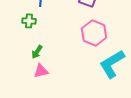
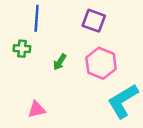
green arrow: (37, 52) -> (60, 62), moved

